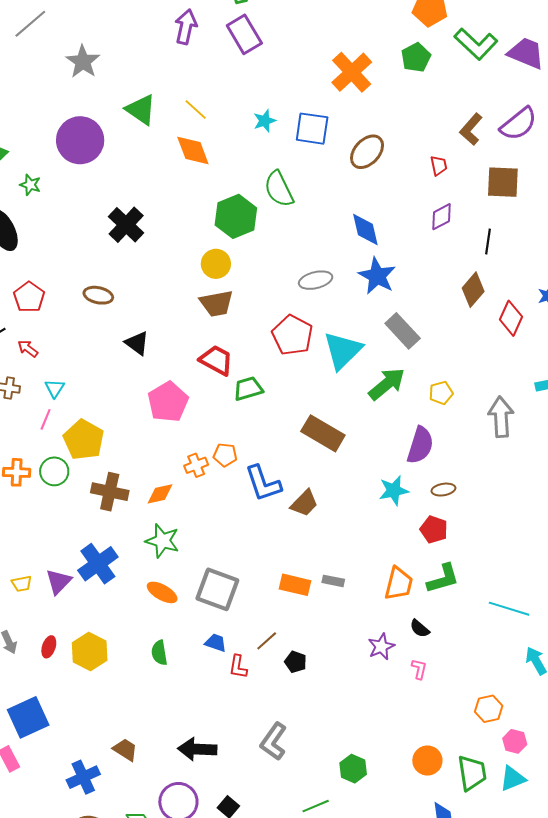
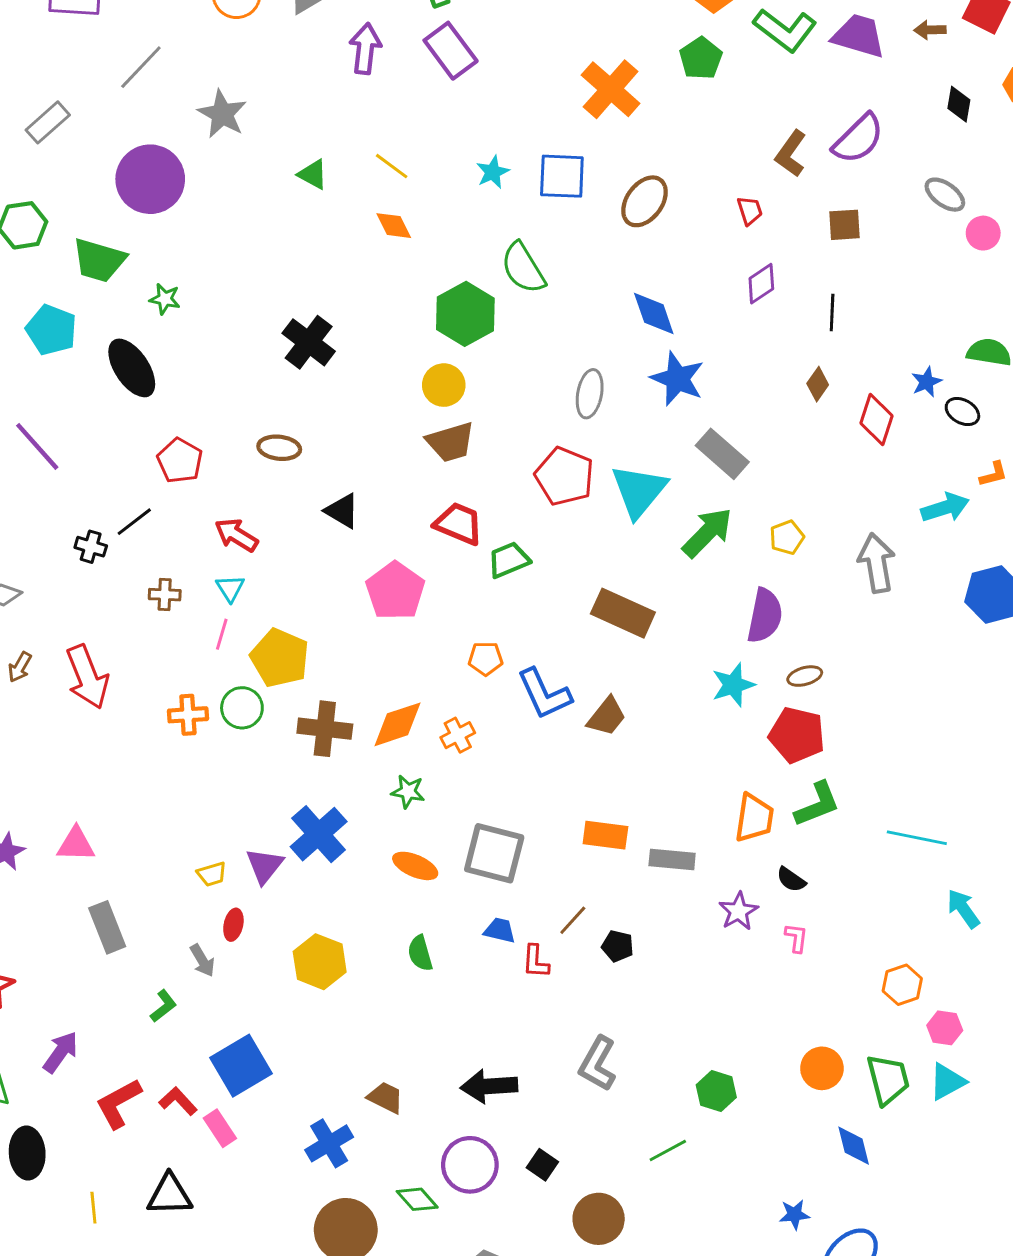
green triangle: (141, 110) -> (313, 174), size x0.7
purple circle: (80, 140) -> (150, 179), moved
orange diamond: (193, 151) -> (394, 226), size x0.7
brown square: (503, 182) -> (845, 225), size x0.7
gray ellipse: (316, 280) -> (590, 394), turned -60
brown diamond: (473, 290) -> (818, 384), size x0.7
red arrow: (28, 349) -> (236, 535), moved, size x1.4
orange cross: (196, 465) -> (458, 735), moved
orange diamond: (160, 494) -> (398, 724), size x1.4
red pentagon: (434, 530) -> (797, 735), size x1.4
green star: (162, 541) -> (408, 792), size x0.7
gray rectangle: (333, 581) -> (672, 859), moved, size x1.4
red ellipse: (49, 647) -> (233, 925), moved

